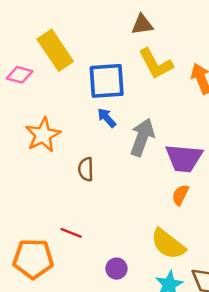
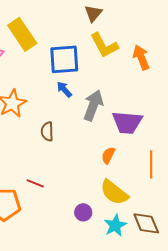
brown triangle: (142, 25) -> (93, 13), turned -42
orange semicircle: (180, 195) -> (108, 155), moved
purple circle: (116, 269) -> (83, 212), moved

